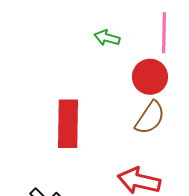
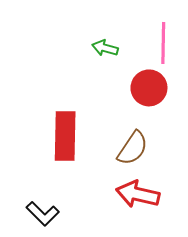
brown semicircle: (150, 118) -> (133, 148), moved

